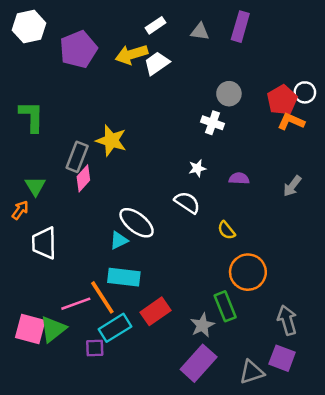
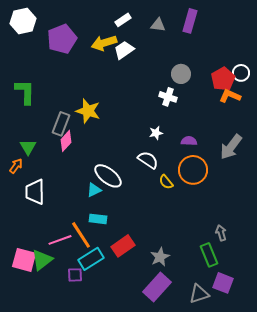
gray arrow: (292, 186) -> (231, 147), size x1.5
yellow semicircle: (226, 230) -> (166, 182), moved
orange circle: (248, 272) -> (193, 170), moved
cyan rectangle: (124, 277) -> (98, 219), size x0.7
green rectangle: (225, 306) -> (209, 255), moved
gray arrow: (287, 320) -> (221, 233), moved, size x0.7

